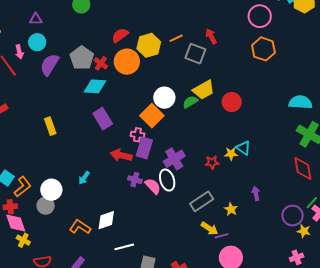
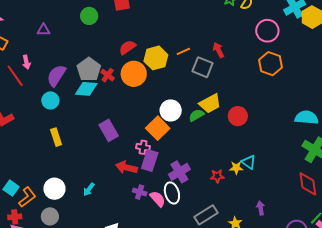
cyan circle: (37, 42) -> (50, 100), moved
cyan diamond: (95, 86) -> (86, 89), moved
white circle: (51, 190) -> (54, 189), moved

